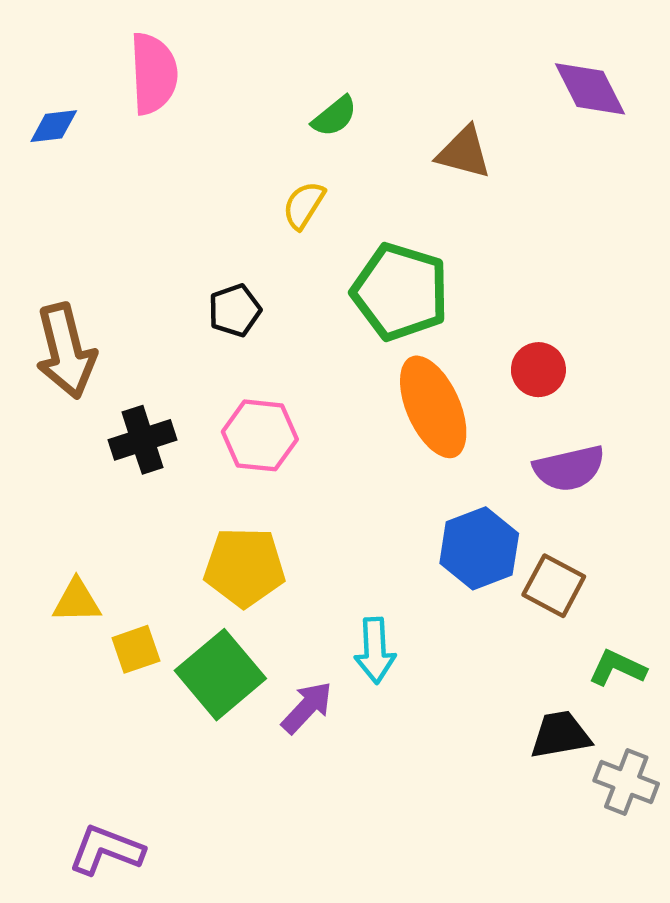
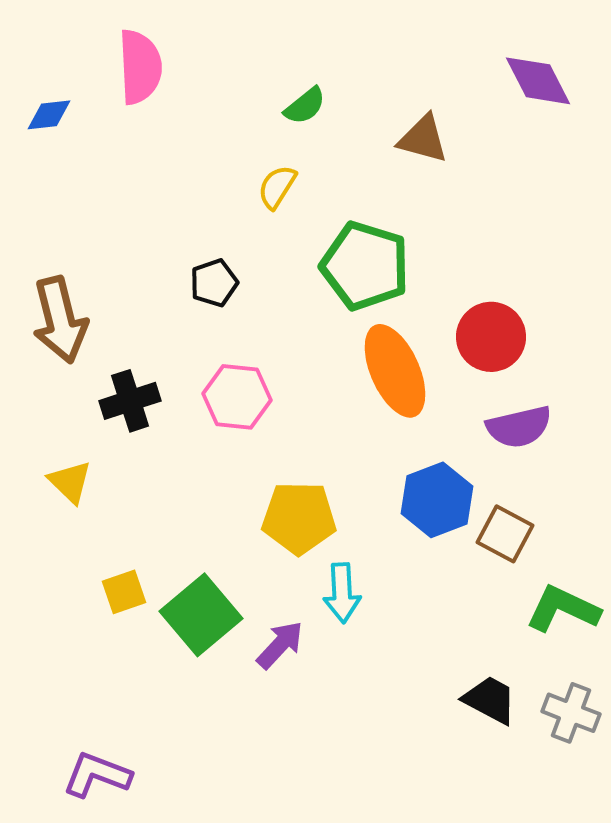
red circle: (538, 370) -> (491, 337), size x1.4
yellow pentagon: (245, 567) -> (299, 518), moved
yellow triangle: (77, 601) -> (70, 482), moved, turned 45
green L-shape: (617, 668) -> (563, 609), size x1.4
black trapezoid: (560, 735) -> (490, 700), moved, turned 38

